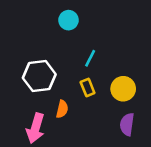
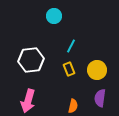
orange semicircle: (62, 109) -> (73, 106), moved

